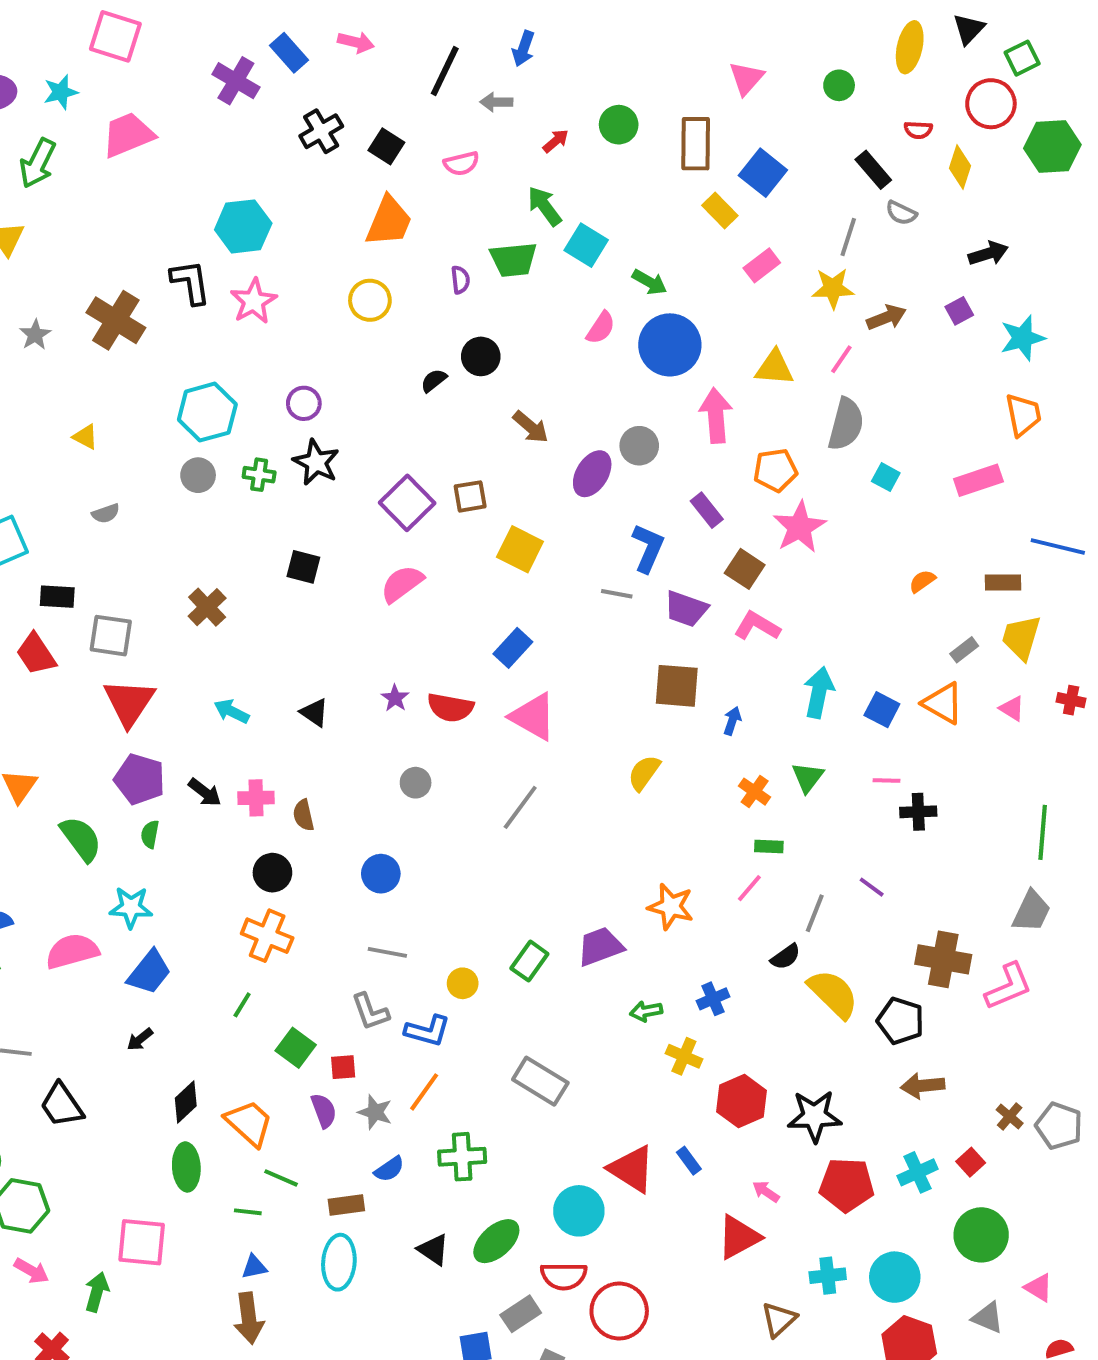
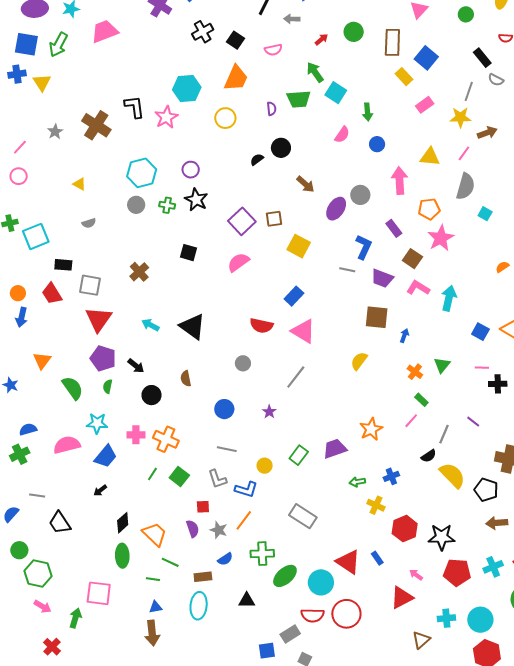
cyan hexagon: (243, 226) -> (187, 89), moved
green arrow: (650, 282) -> (367, 112), turned 54
blue circle: (670, 345) -> (377, 144), size x0.5
cyan arrow: (819, 692) -> (449, 298), moved
purple star: (395, 698) -> (269, 412), moved
black triangle: (314, 713) -> (192, 327), size x1.8
pink cross: (256, 798) -> (136, 435), moved
green rectangle: (769, 847) -> (421, 400), turned 40
black circle: (272, 873) -> (152, 395), moved
orange star: (671, 907) -> (371, 429), turned 30
green square: (296, 1048) -> (179, 476), moved
green ellipse: (496, 1241) -> (285, 576), moved
black triangle: (433, 1250) -> (247, 600), turned -36
red circle: (619, 1311) -> (346, 614), moved

